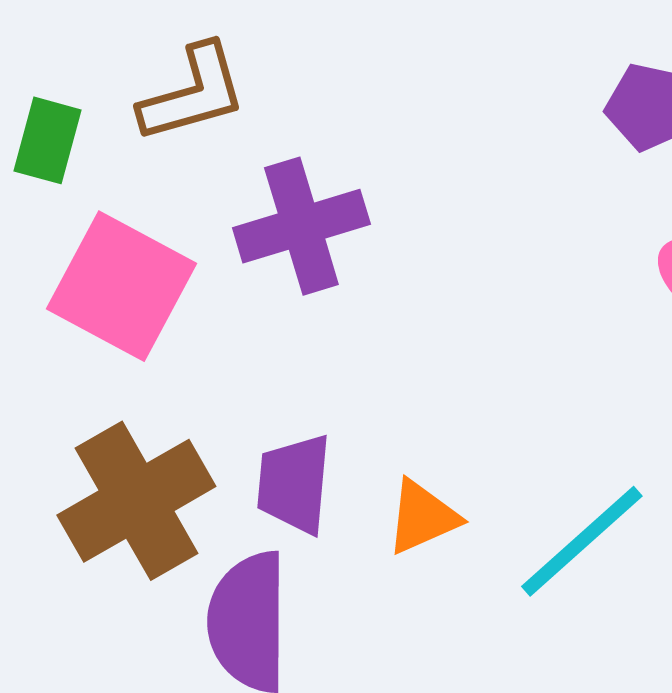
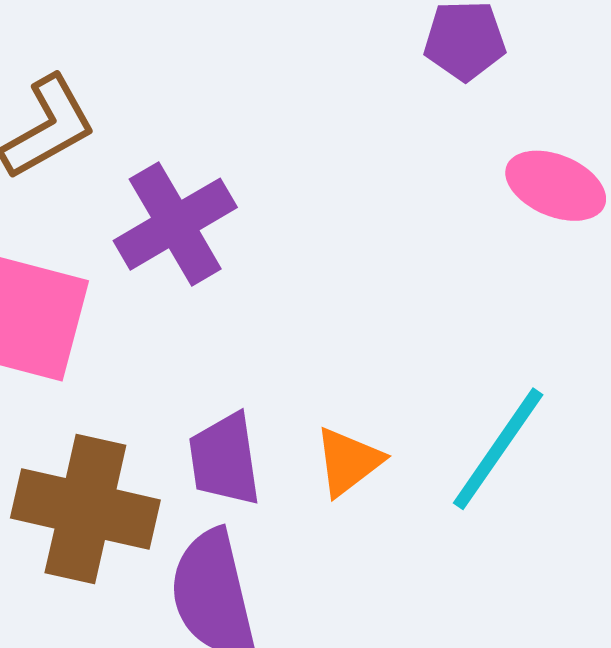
brown cross: (136, 501) -> (85, 509), turned -34

